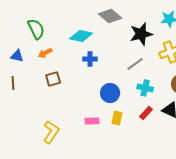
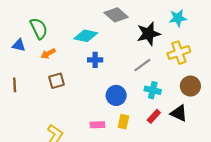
blue triangle: (17, 56) -> (19, 45), moved

